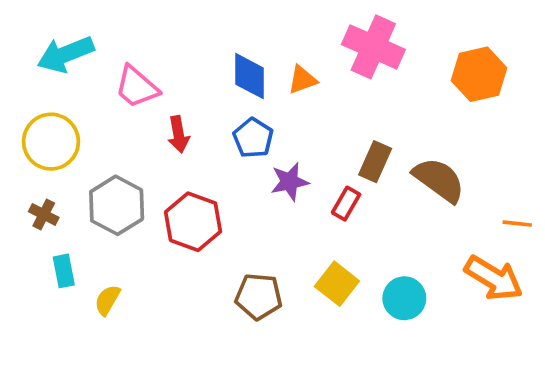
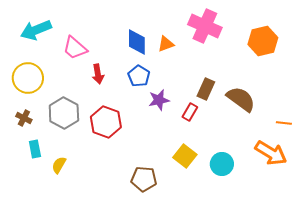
brown pentagon: (259, 296) -> (144, 179), moved

